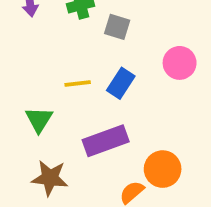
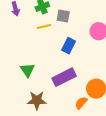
yellow line: (78, 84) -> (44, 27), moved

